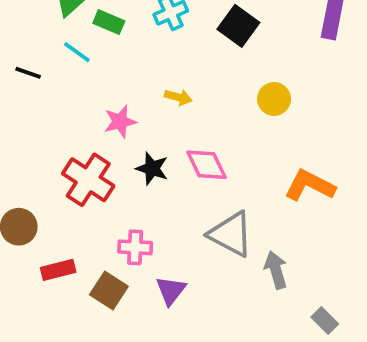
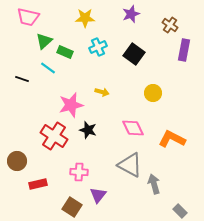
pink star: (120, 122) -> (71, 105), size x1.4
pink diamond: (206, 165) -> (133, 128), moved
brown square: (109, 291) -> (72, 207), moved

